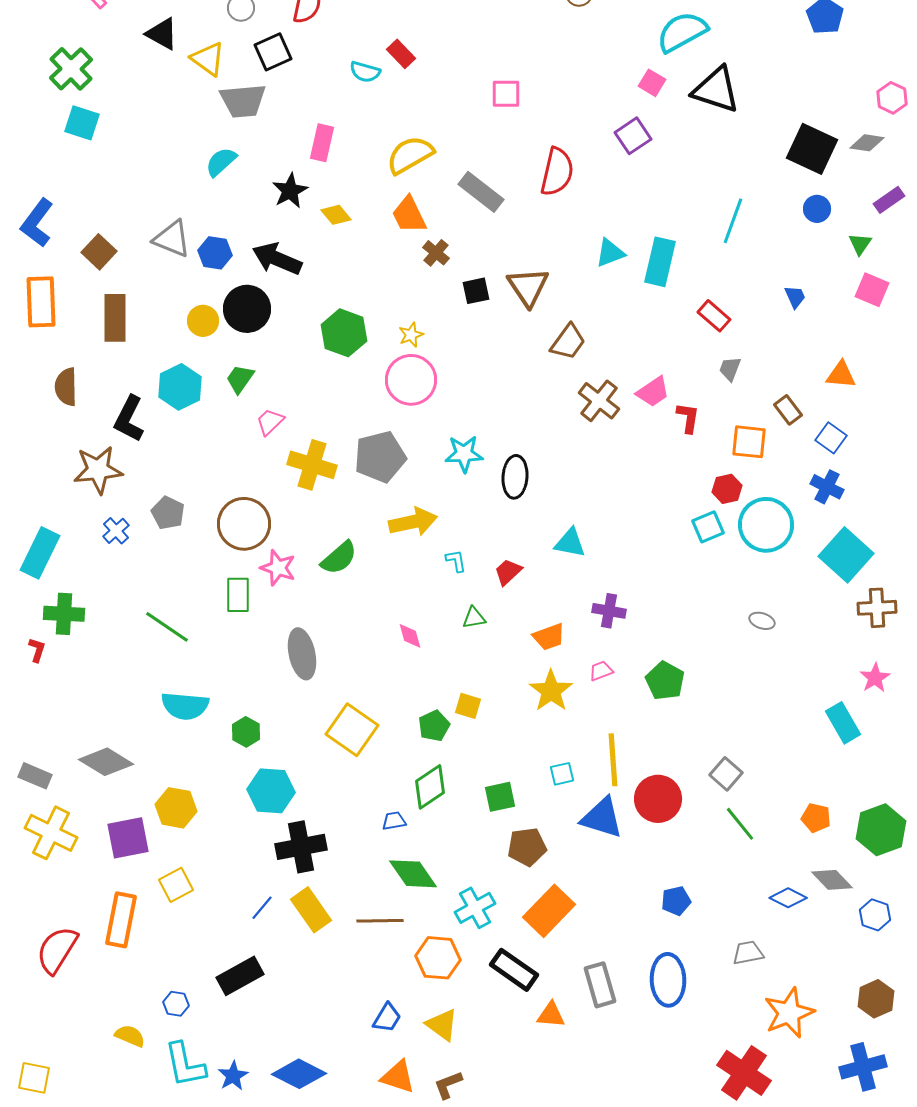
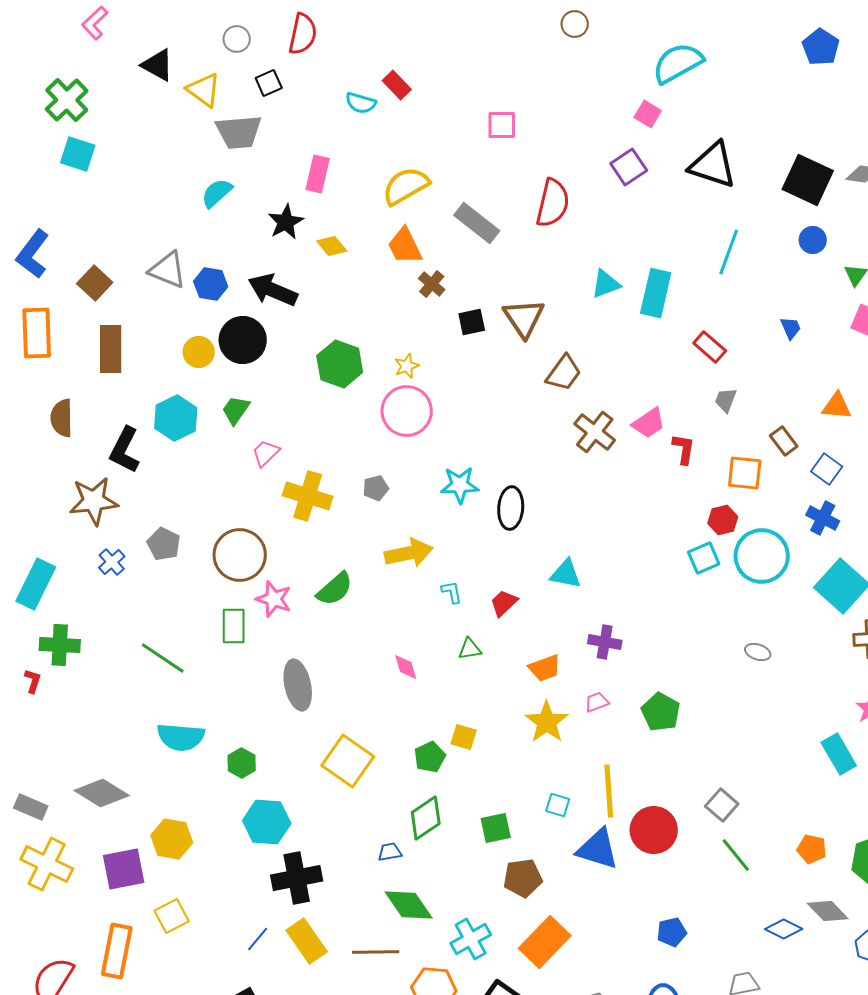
black square: (273, 52) -> (269, 83), size x0.7
black triangle: (716, 90) -> (713, 165), moved
gray pentagon: (380, 457) -> (376, 488), size x0.5
cyan square: (562, 774) -> (558, 805), turned 30

